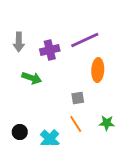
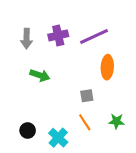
purple cross: (50, 50) -> (58, 35), moved

